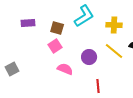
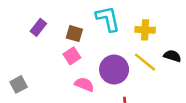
cyan L-shape: (84, 16) -> (108, 19), turned -70
purple rectangle: (28, 23) -> (38, 27), turned -48
purple circle: (89, 57) -> (114, 70), size x1.5

